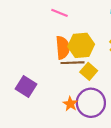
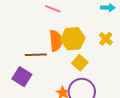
brown line: (72, 63) -> (36, 55), moved

